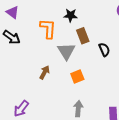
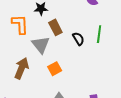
brown arrow: (44, 72) -> (22, 68), size x1.5

